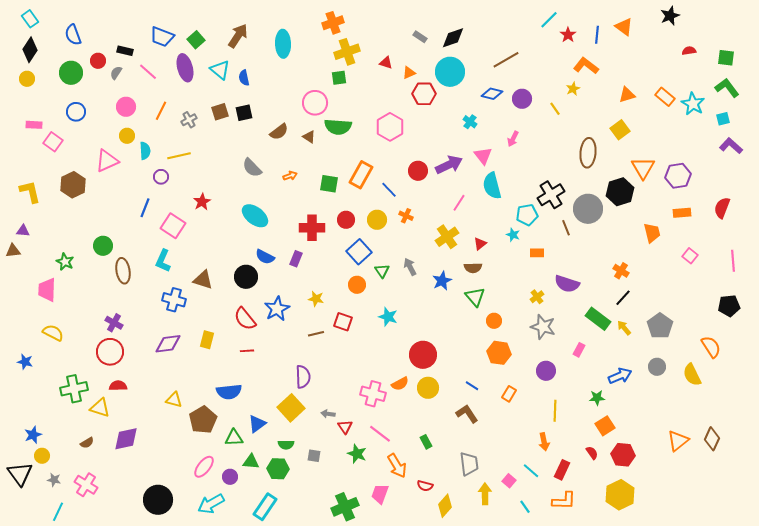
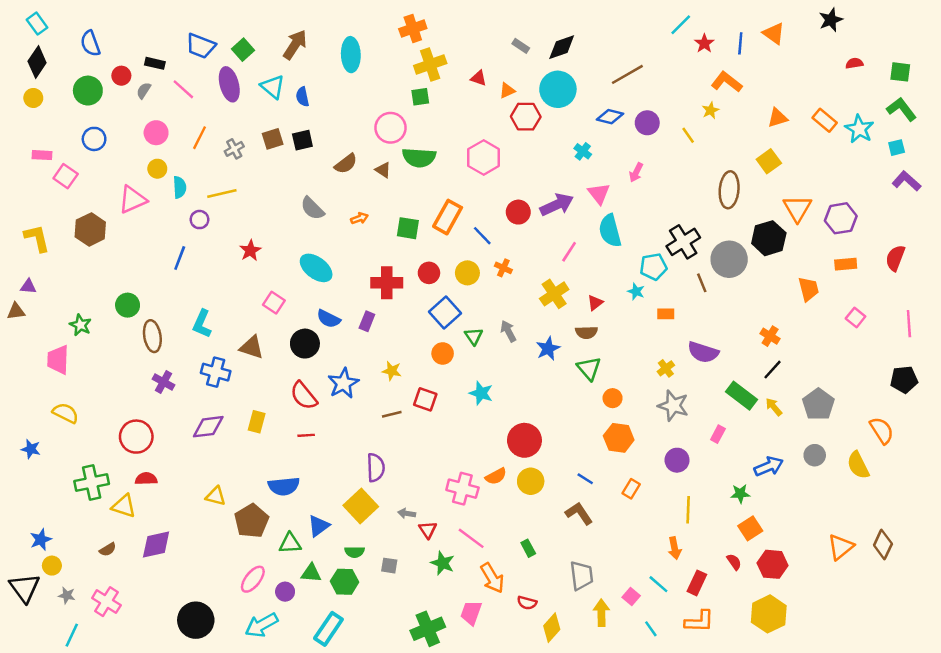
pink square: (173, 226) -> (274, 303), moved, size x0.7
purple cross: (114, 323) -> (164, 382), moved

